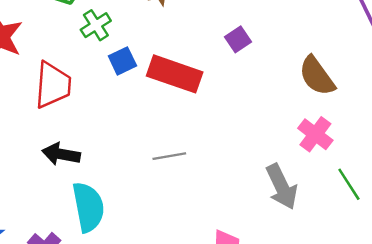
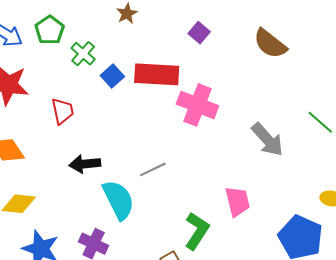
red trapezoid: (53, 85) -> (63, 111), size x0.7
pink cross: (315, 134) -> (197, 105), moved, size x1.4
gray line: (169, 156) -> (153, 169), moved

